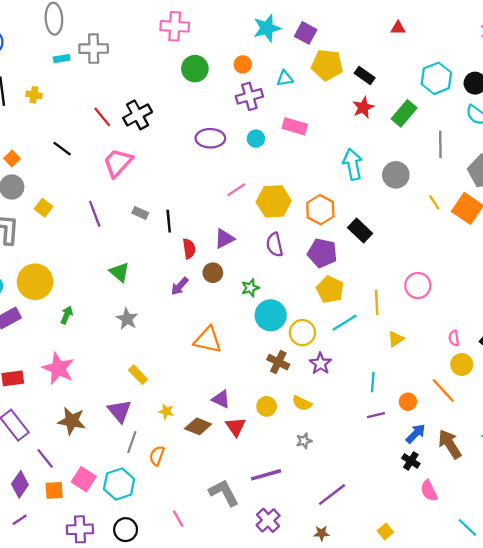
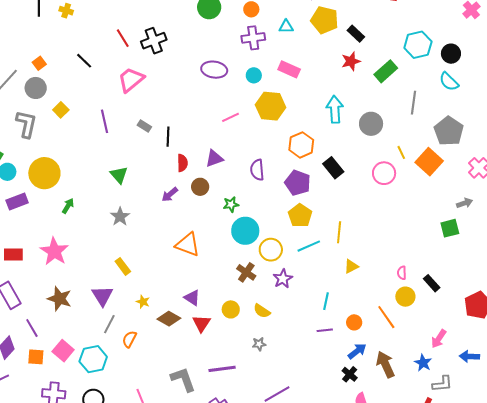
yellow hexagon: (274, 201) -> (271, 106), moved
pink circle: (418, 286) -> (384, 173), moved

